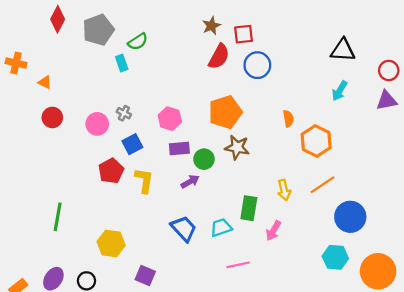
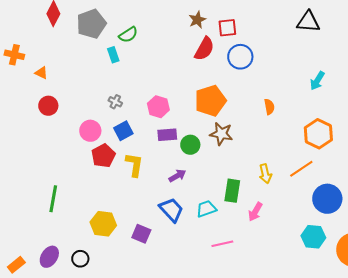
black triangle: (343, 50) -> (308, 22), moved
pink circle: (97, 124) -> (90, 131), moved
orange hexagon: (316, 141) -> (318, 134), moved
purple arrow: (190, 182) -> (177, 176), moved
purple square: (145, 276) -> (141, 234), moved

